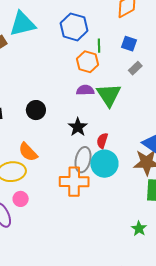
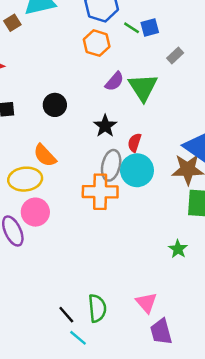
blue square: (129, 44) -> (150, 27), moved, turned -35
green line: (99, 46) -> (132, 28), turned -56
orange hexagon: (87, 62) -> (97, 43), moved
purple semicircle: (85, 90) -> (115, 81), turned 132
pink circle: (21, 199) -> (35, 212), size x1.5

